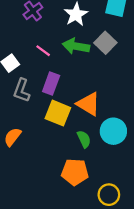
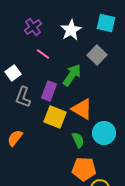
green arrow: (76, 46) -> (72, 75), moved, turned 115
pink line: (43, 51) -> (43, 54), moved
orange pentagon: (75, 172) -> (84, 169), moved

